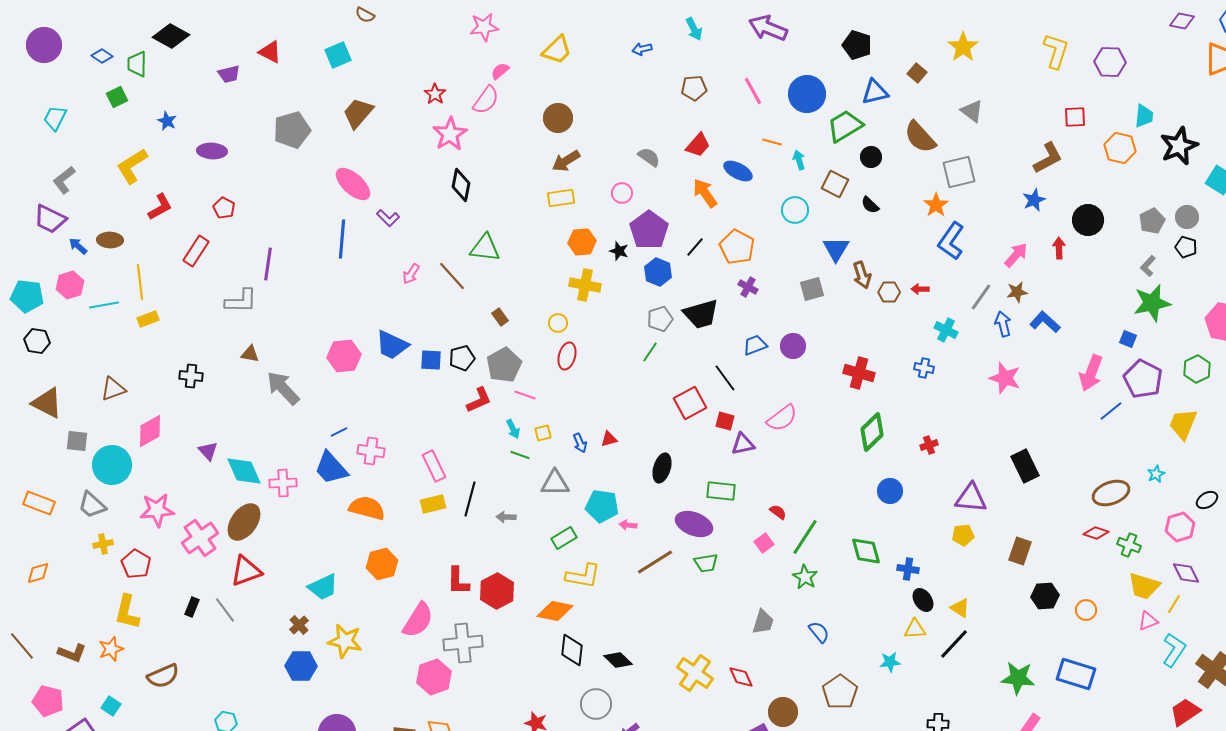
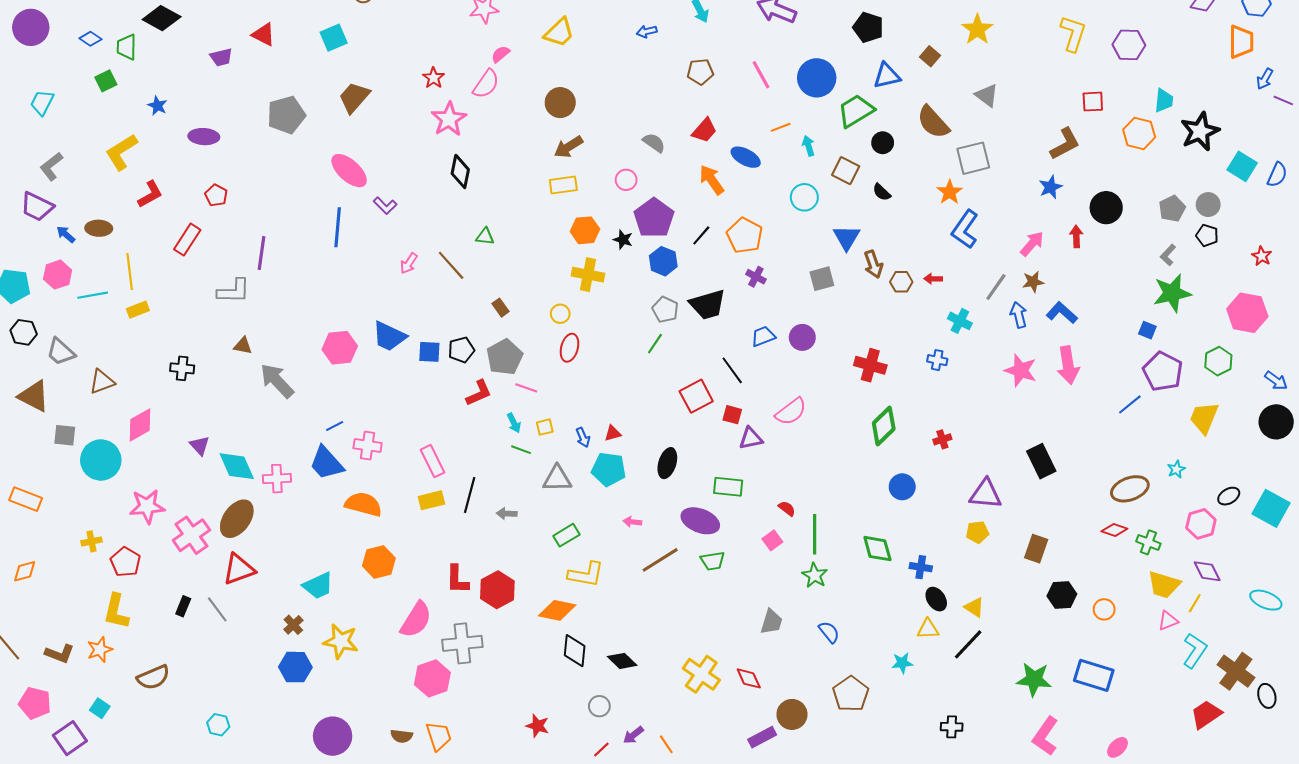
orange line: (772, 142) -> (781, 127), turned -36
green triangle: (485, 248) -> (485, 236), size x0.6
gray pentagon: (660, 319) -> (665, 310), turned -30
pink arrow: (1091, 373) -> (1068, 365), moved, turned -30
gray trapezoid: (92, 505) -> (61, 352), moved
cyan pentagon: (602, 506) -> (609, 469), moved
green line: (805, 537) -> (815, 534), turned -33
gray circle: (596, 704) -> (599, 706), size x0.7

